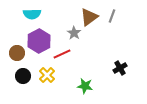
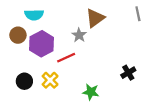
gray line: (112, 16) -> (138, 14), moved, turned -32
brown circle: (17, 53) -> (18, 35), moved

